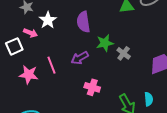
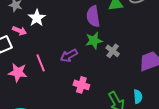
purple semicircle: (83, 22) -> (93, 16), moved

